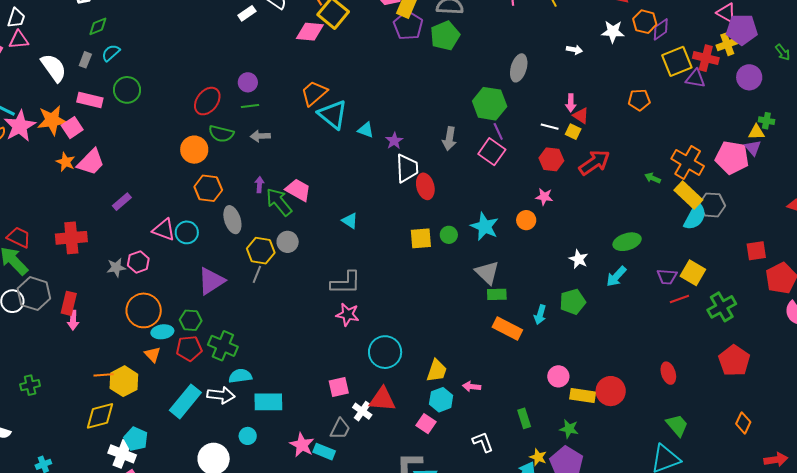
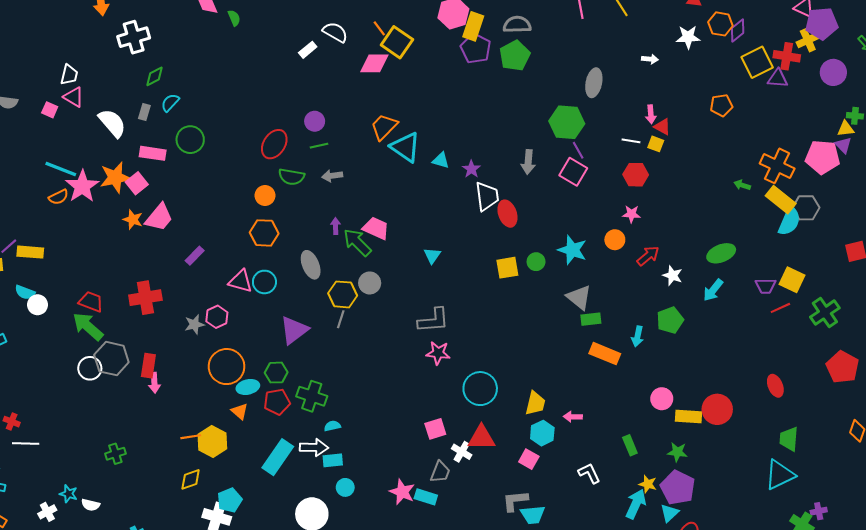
pink triangle: (19, 40) -> (74, 97), turned 40
orange circle: (194, 150) -> (265, 196), size x0.7
red arrow: (594, 162) -> (648, 256), moved, size x0.7
orange hexagon: (208, 188) -> (264, 233), moved
cyan triangle: (350, 221) -> (432, 256), turned 36
cyan semicircle: (240, 376) -> (332, 426), size x0.7
cyan rectangle: (268, 402) -> (333, 460), moved, size x0.7
yellow diamond: (100, 416) -> (191, 479), size x0.7
green trapezoid: (677, 425) -> (789, 439), turned -130
cyan pentagon: (136, 439) -> (230, 500), turned 30

